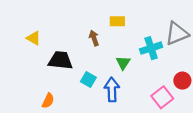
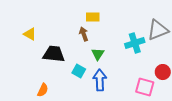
yellow rectangle: (117, 21) -> (93, 17), moved
green triangle: (123, 63) -> (98, 54), moved
pink square: (162, 97) -> (145, 87), turned -36

